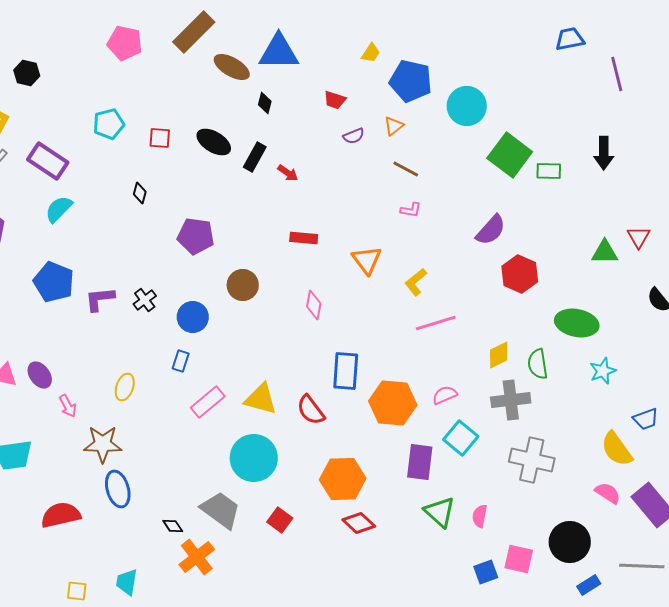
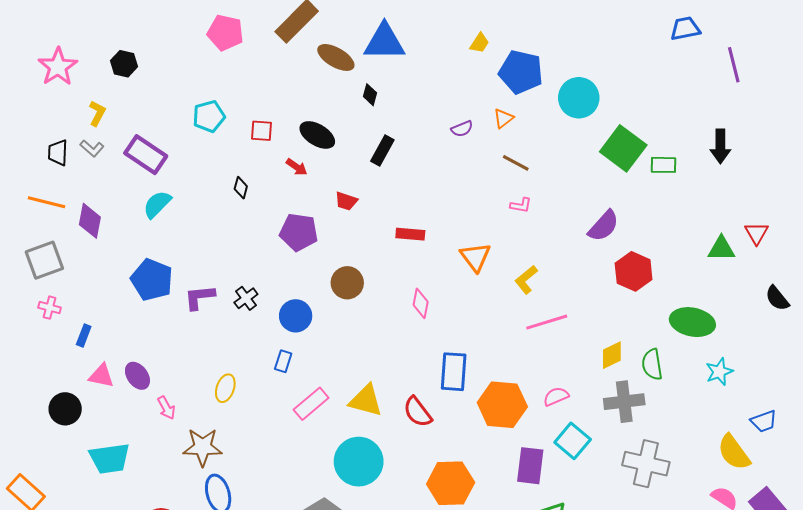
red trapezoid: (335, 100) -> (346, 201), moved
black rectangle: (255, 157) -> (382, 150), moved
red arrow: (288, 173) -> (297, 167), moved

